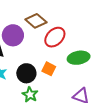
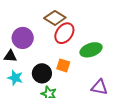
brown diamond: (36, 21) -> (55, 18), moved

